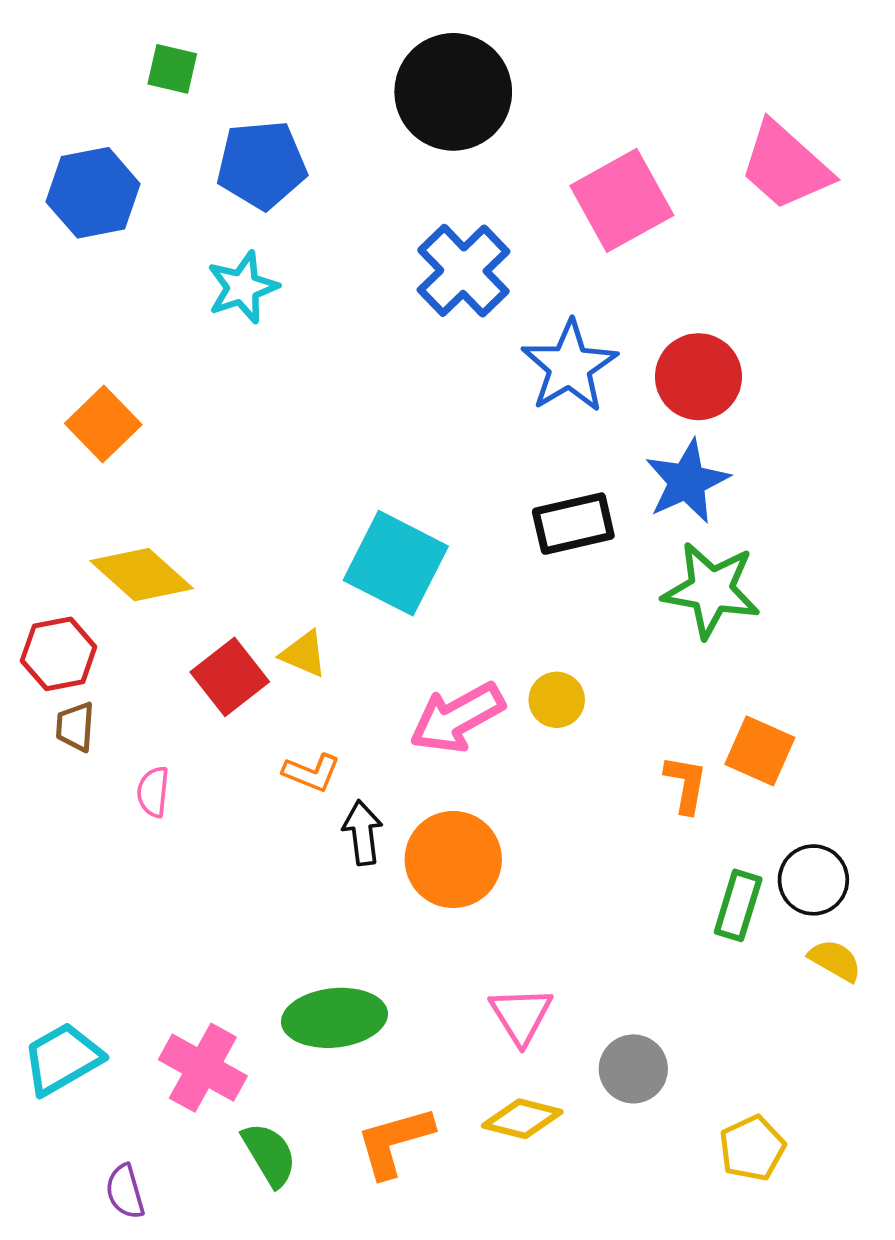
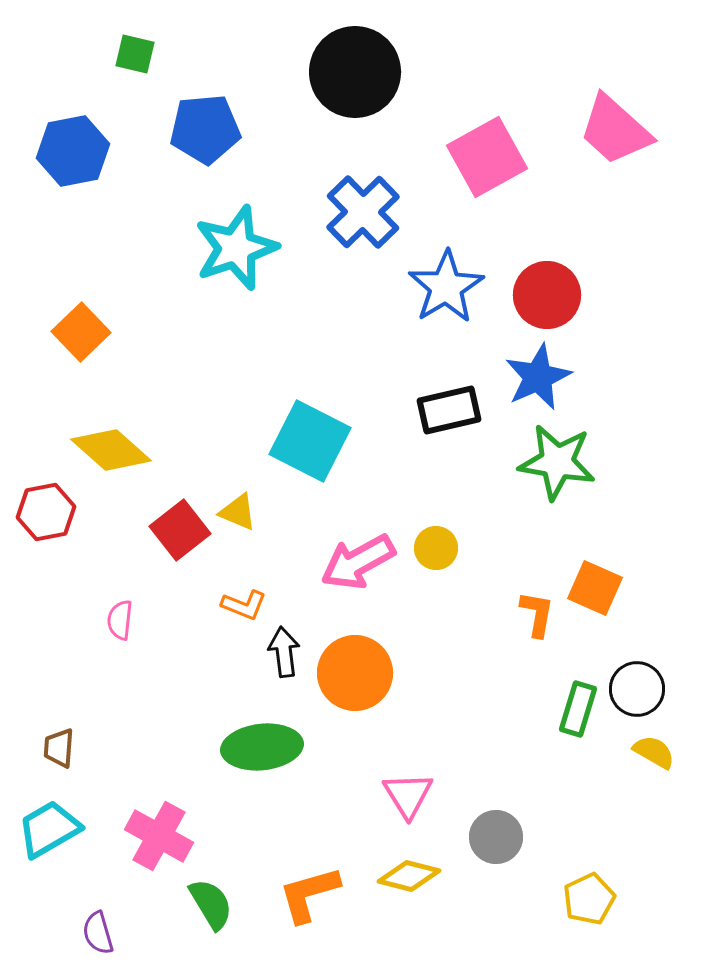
cyan star: (243, 287) -> (236, 248), moved, size x1.5
brown trapezoid: (75, 727) -> (59, 748), moved
green ellipse: (334, 1018) -> (262, 747), moved

